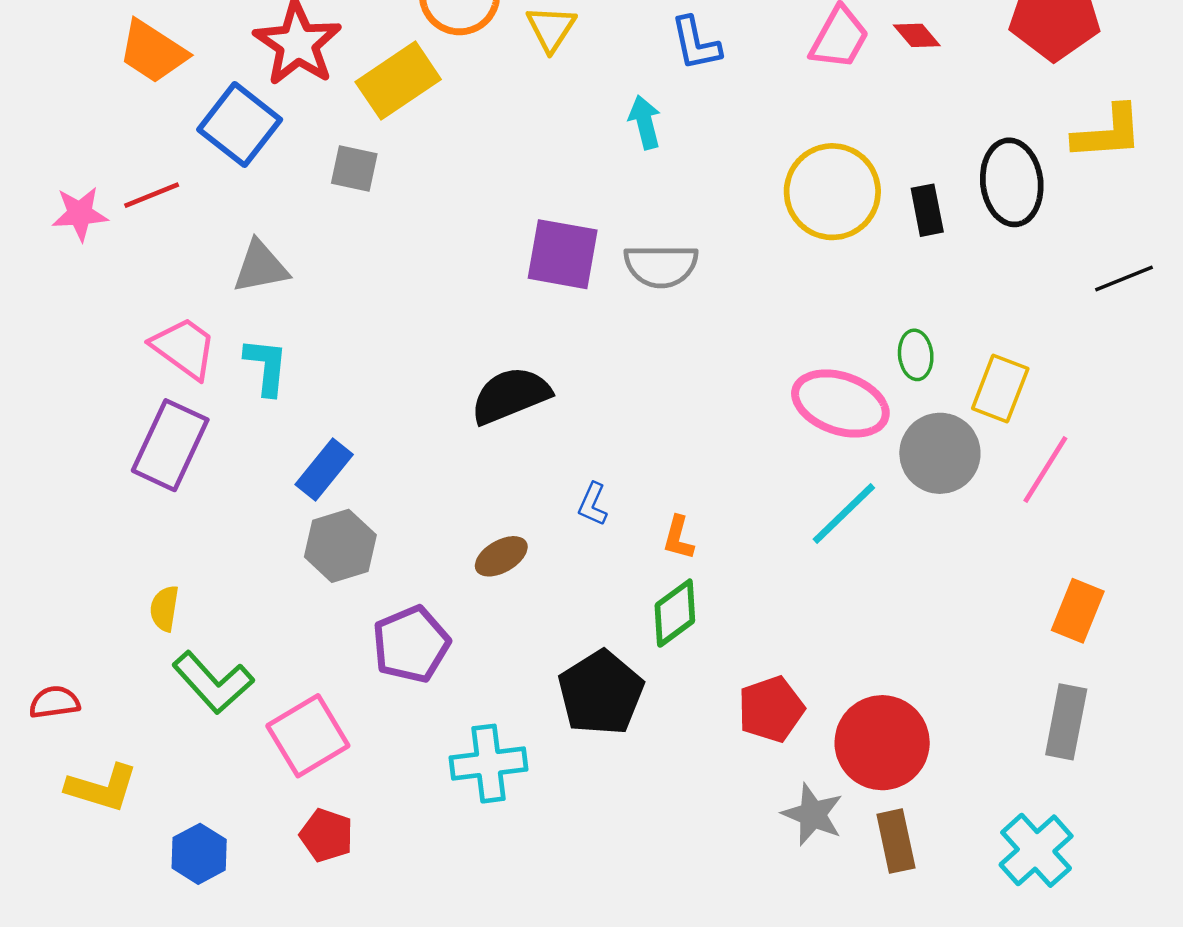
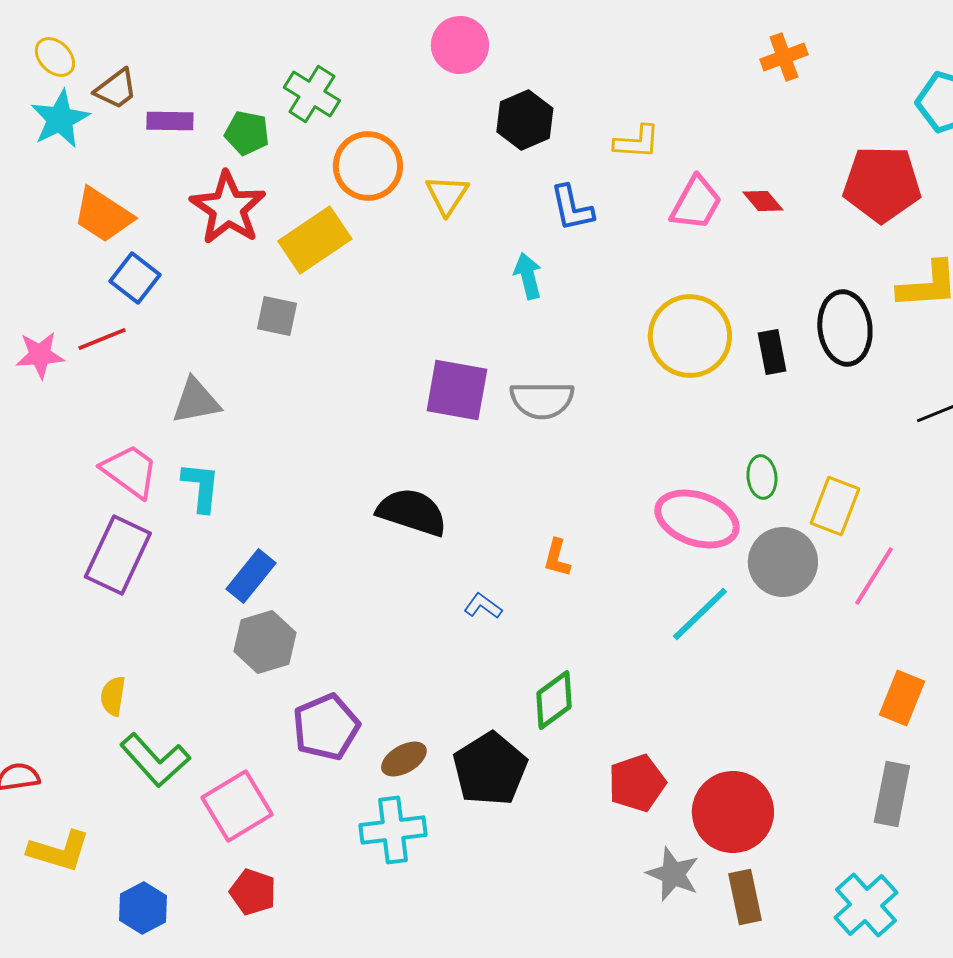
blue square: (240, 125) -> (135, 278), moved, size x0.7
black semicircle: (511, 395) -> (412, 512), turned 40
blue L-shape: (593, 504) -> (483, 606), turned 102
orange L-shape: (678, 538) -> (557, 558), moved
brown ellipse: (501, 556) -> (404, 759), moved

